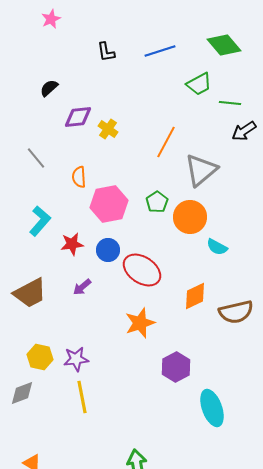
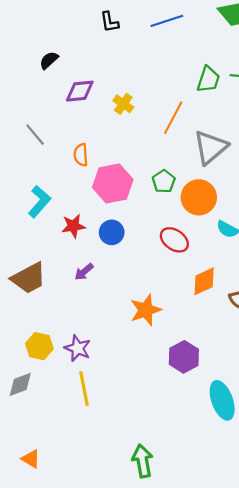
green trapezoid: (199, 84) -> (208, 79), moved, turned -44
yellow cross: (108, 129) -> (123, 104), moved
red ellipse: (142, 270) -> (174, 240), moved, size x0.7
purple star: (76, 359) -> (78, 348), turned 30

